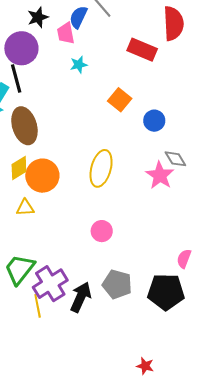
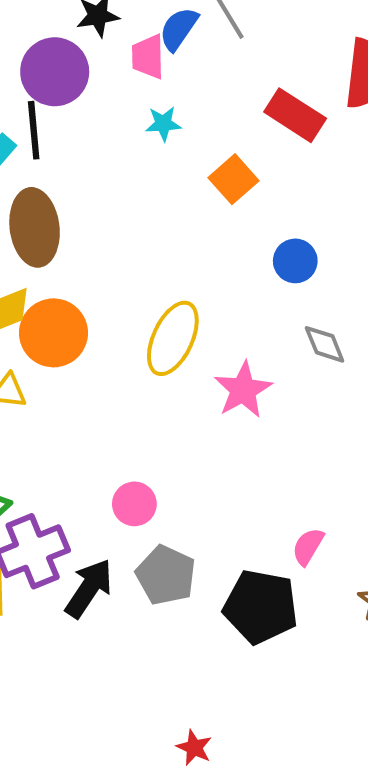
orange square: (120, 100) -> (233, 179), moved
pink star: (160, 175) -> (243, 390), moved
pink circle: (102, 231) -> (134, 504), moved

